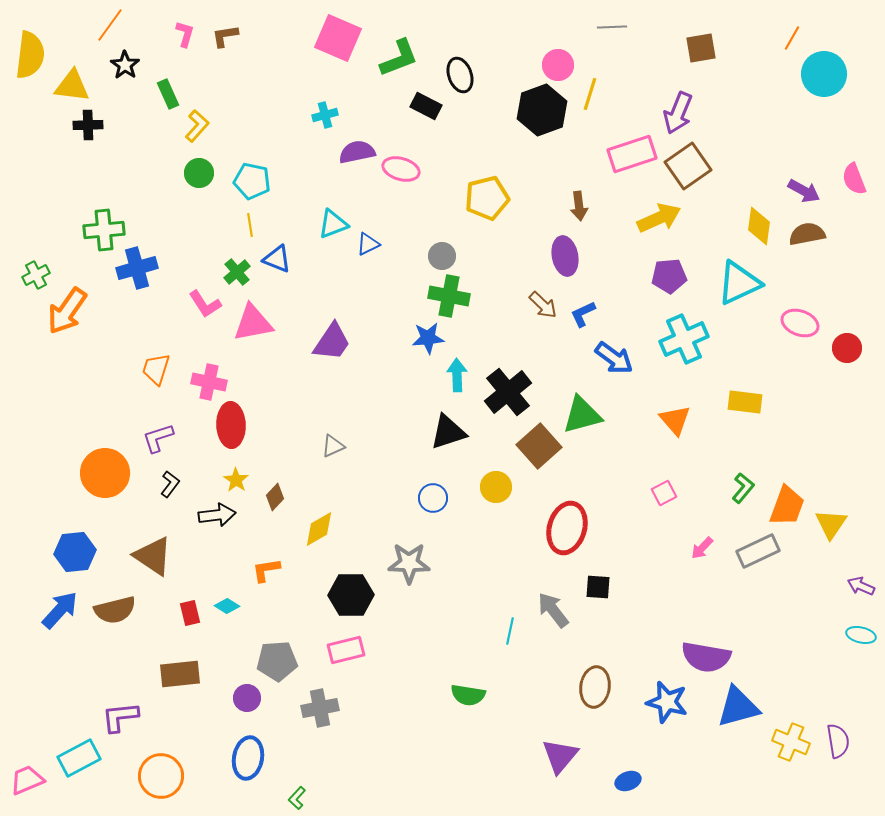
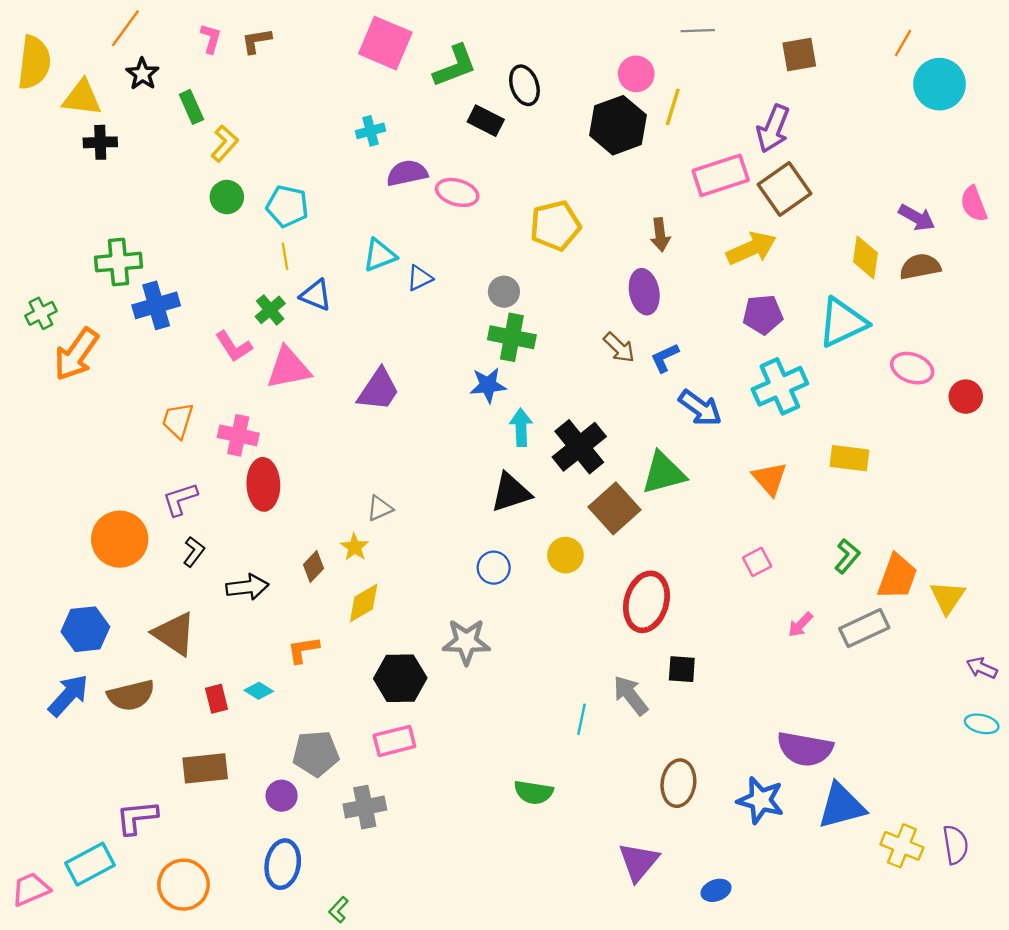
yellow star: (236, 480) -> (355, 547), moved

